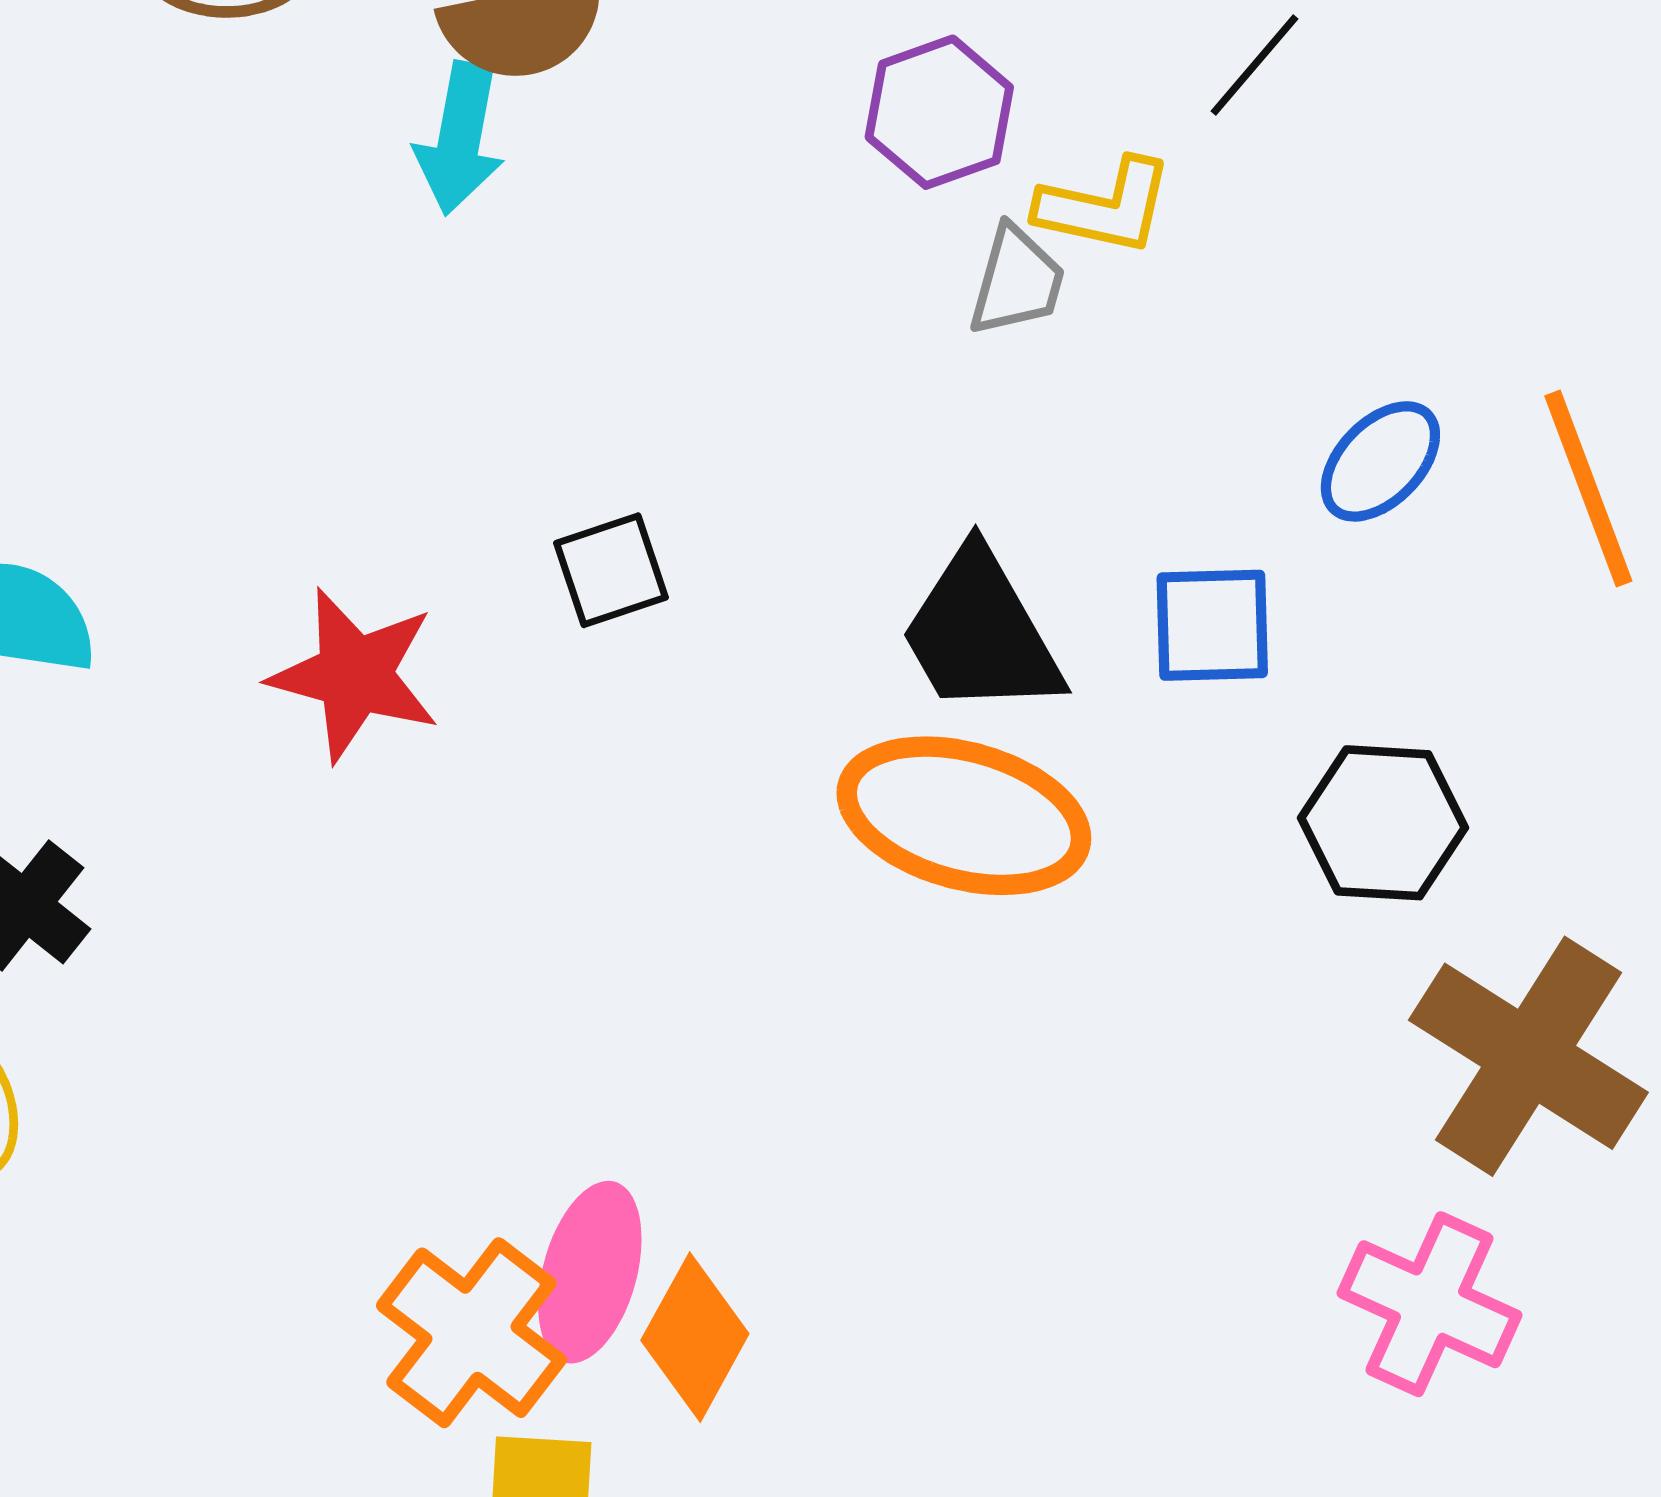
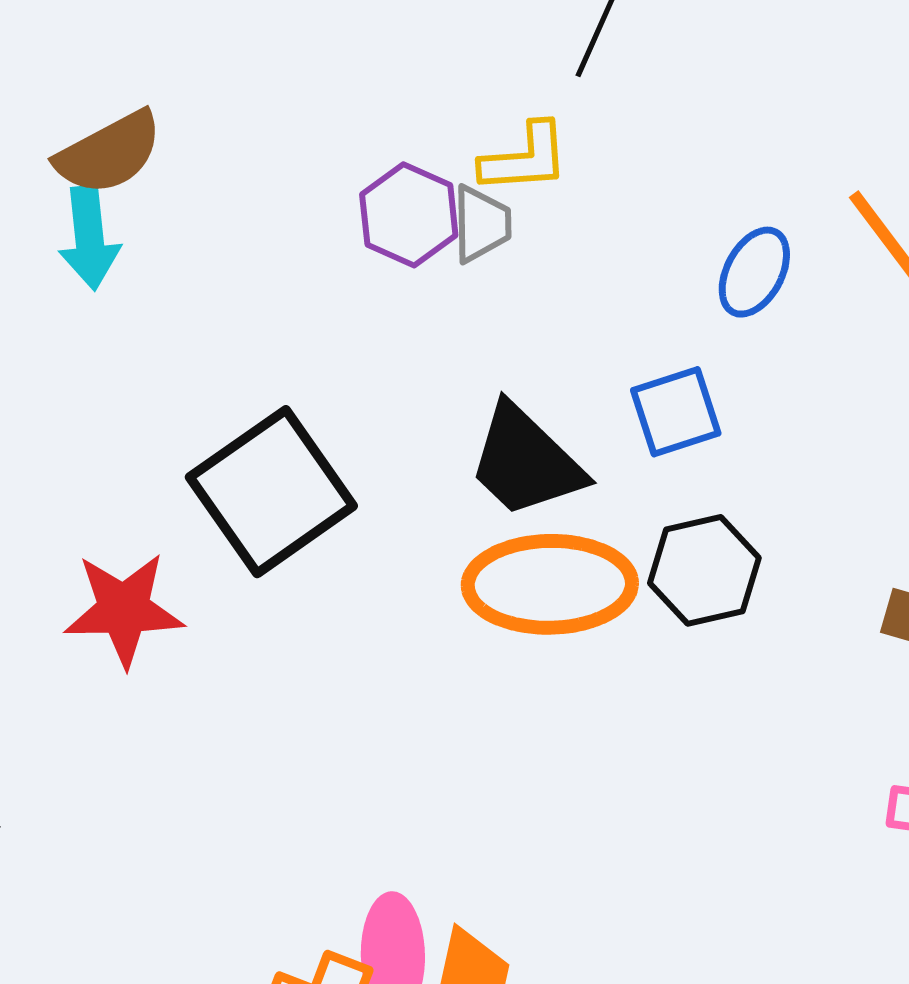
purple hexagon: (939, 112) -> (409, 215), moved
black square: (611, 570) -> (271, 492), size x2.0
black hexagon: (1383, 823) -> (704, 570), moved

